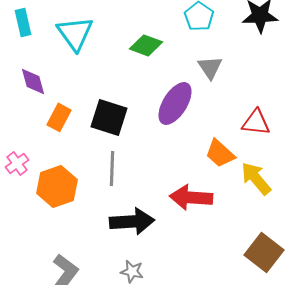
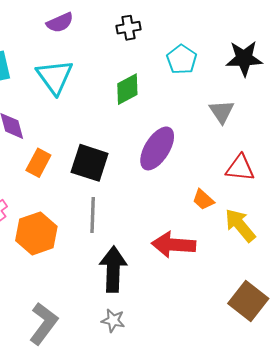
green diamond: (146, 45) -> (127, 89), turned -48
gray triangle: (210, 67) -> (222, 112), moved
orange trapezoid: (220, 153) -> (203, 200), size x0.7
black arrow: (132, 221) -> (113, 269), turned -84

